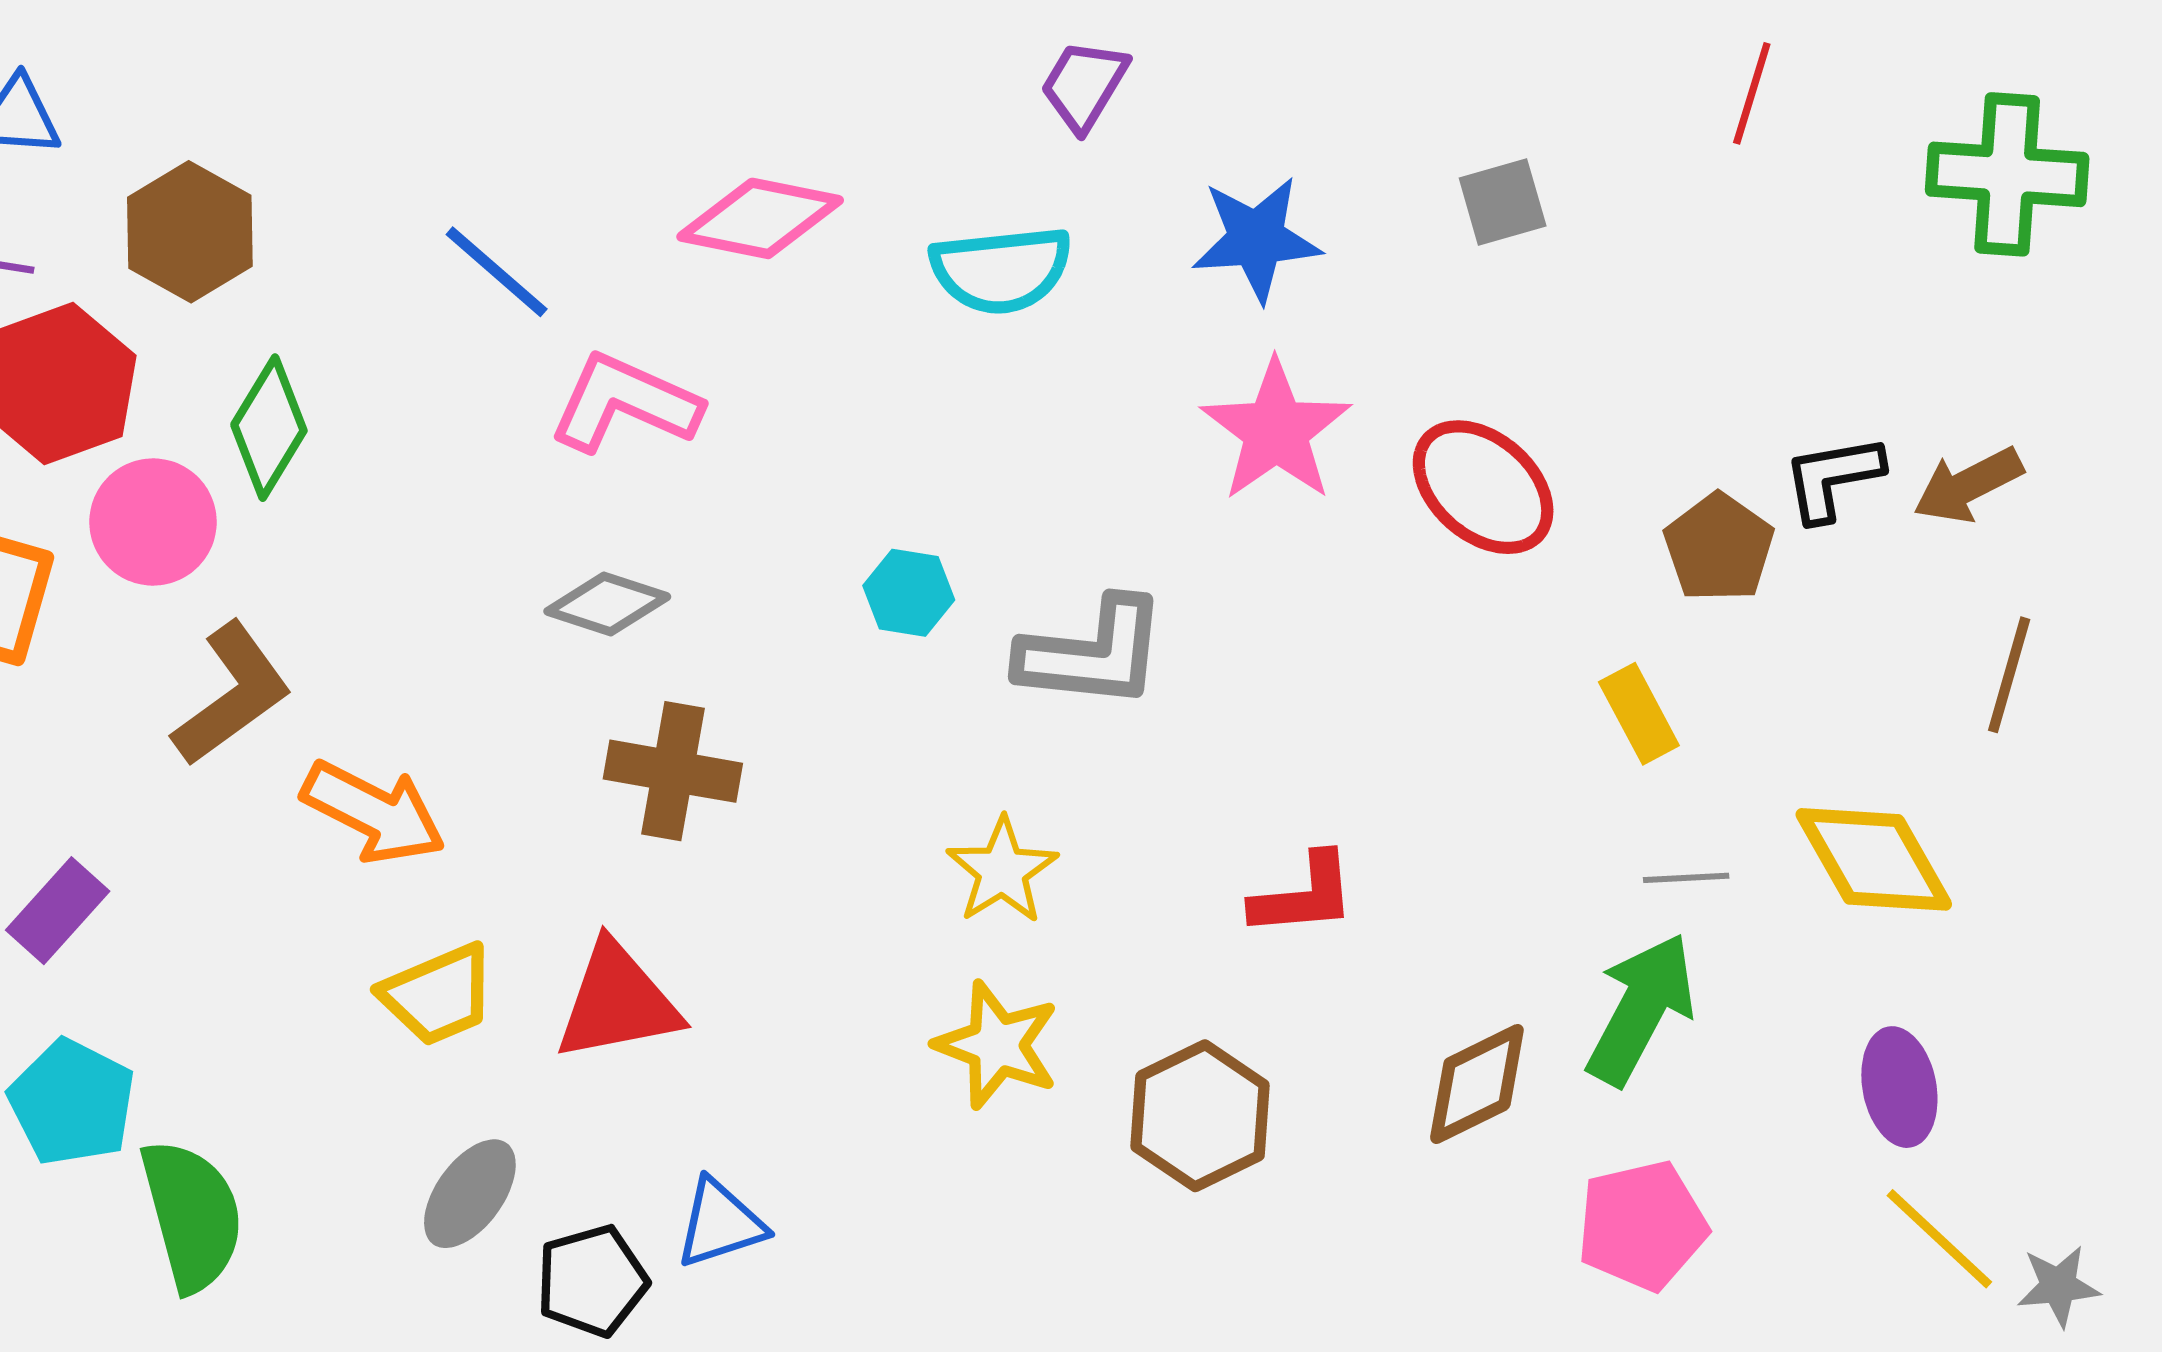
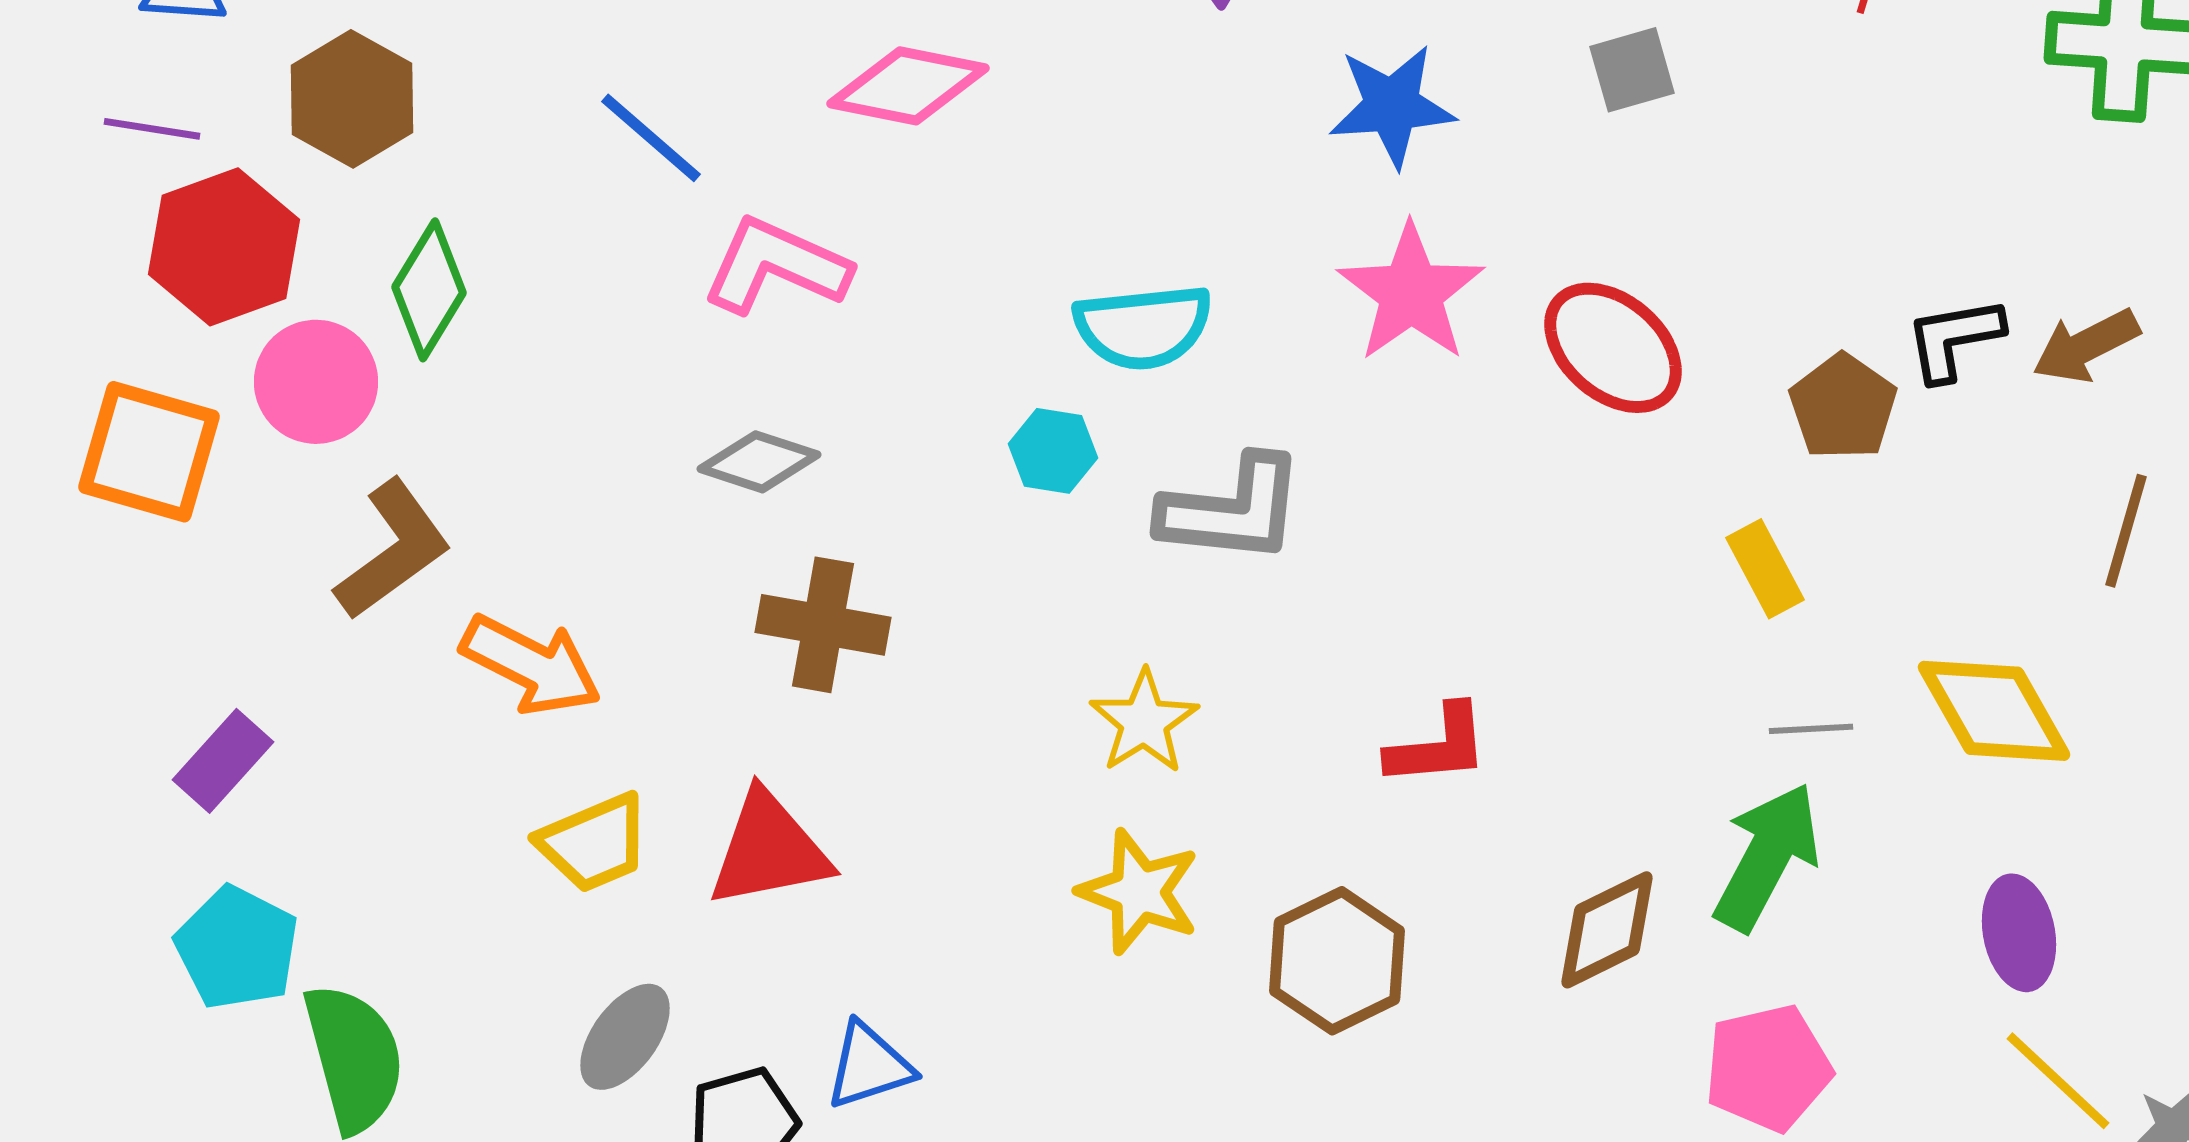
cyan semicircle: (1001, 270) -> (1143, 327), moved

